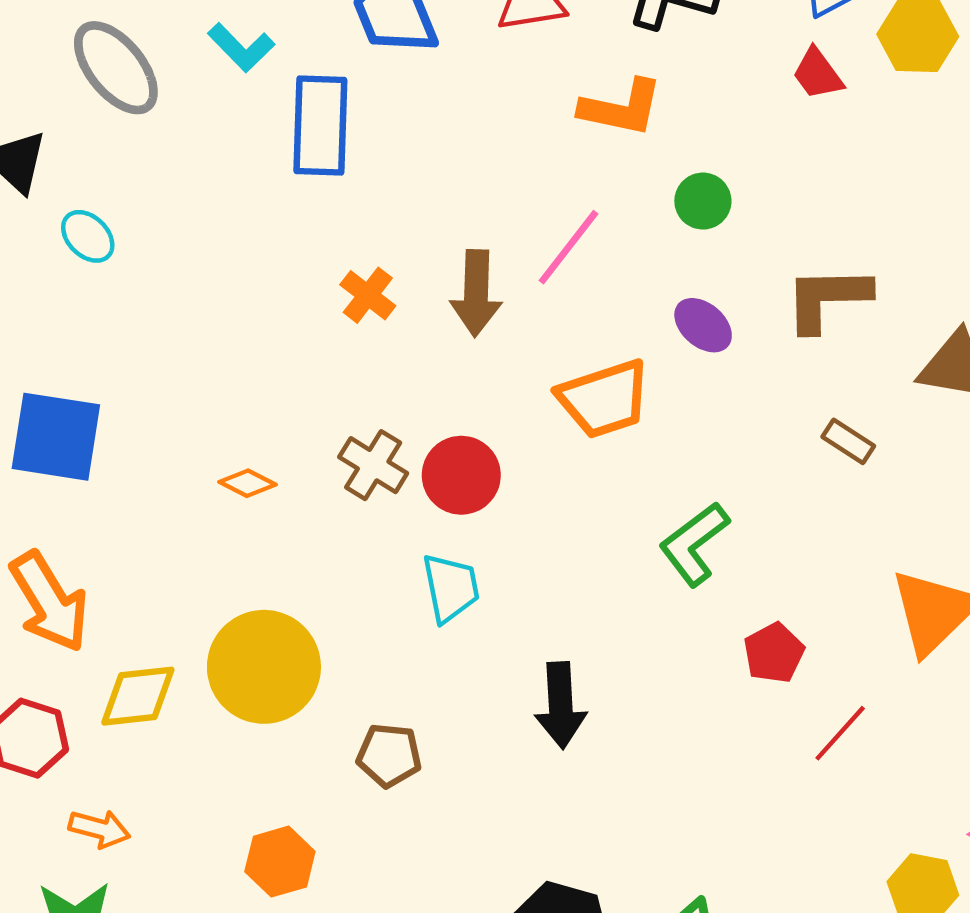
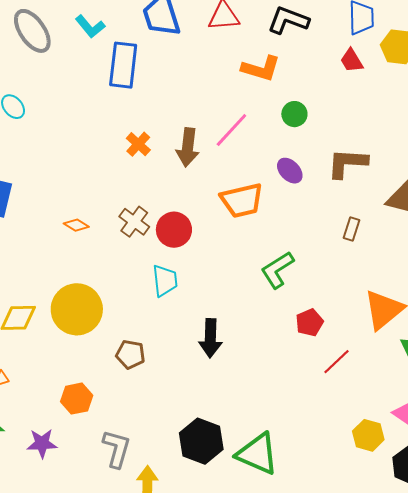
brown rectangle: (848, 441) -> (351, 229), turned 70

